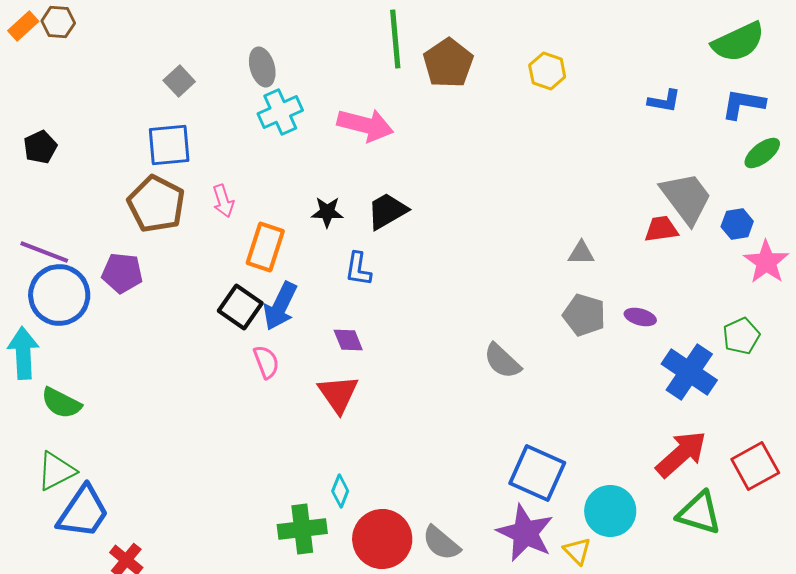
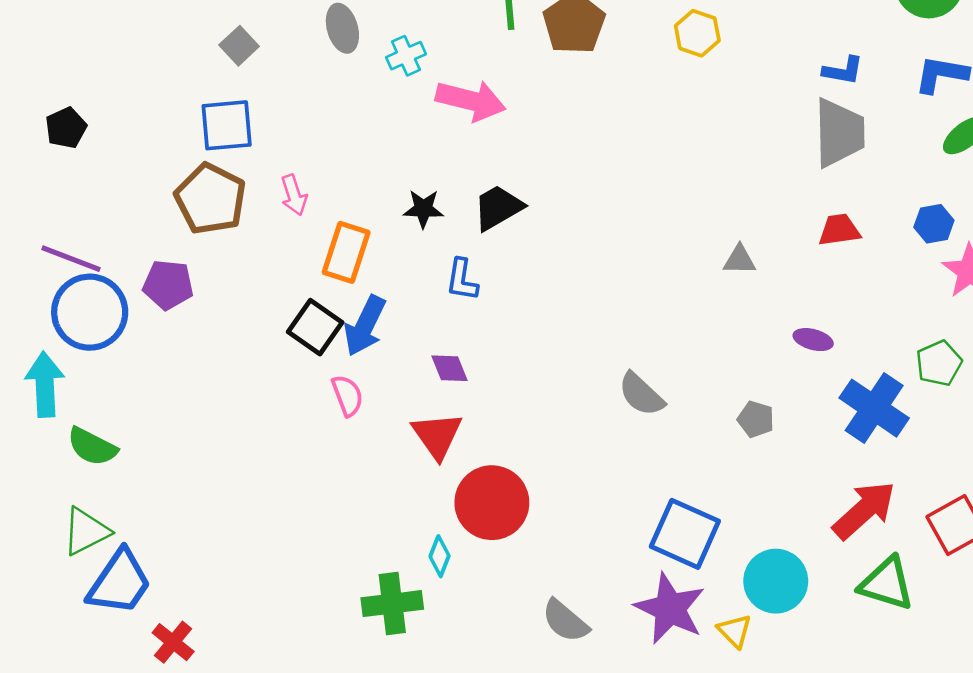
cyan cross: (280, 112) -> (406, 56), moved, size x0.7
gray trapezoid: (686, 198) -> (839, 133), moved, turned 36
gray pentagon: (584, 315) -> (756, 419), moved, size x0.7
red circle: (382, 539) -> (492, 503), moved

